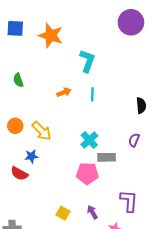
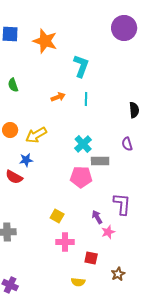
yellow arrow: (42, 131) -> (36, 135), turned 105
purple semicircle: (134, 140) -> (127, 144), turned -40
purple arrow: (92, 212) -> (97, 217), moved

